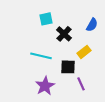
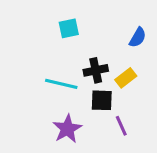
black cross: (64, 34) -> (96, 70), moved, turned 35

